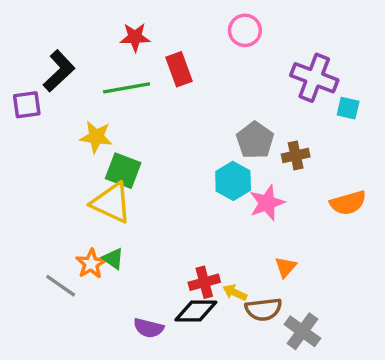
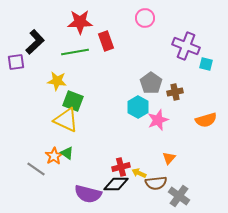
red star: (135, 37) -> (80, 22), size x1.4
purple semicircle: (149, 328) -> (88, 194), size x1.5

